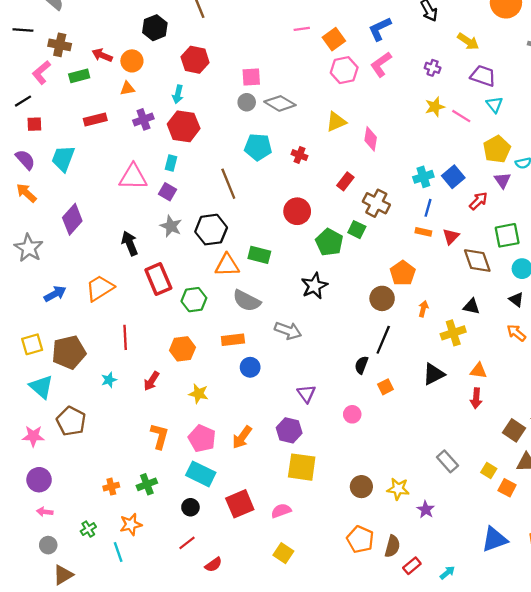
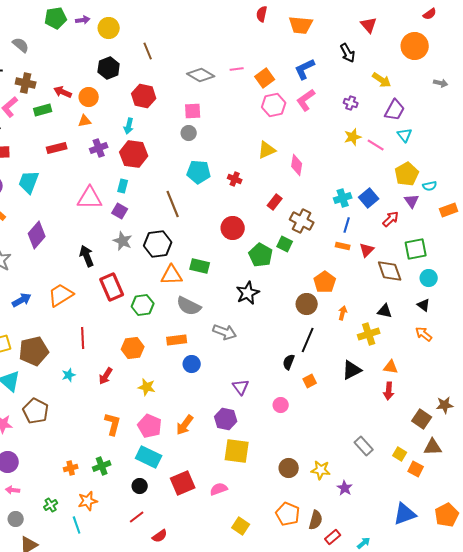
purple trapezoid: (483, 76) -> (395, 110), turned 100
gray diamond: (280, 103) -> (201, 75), moved
yellow square: (283, 553) -> (241, 526), moved

